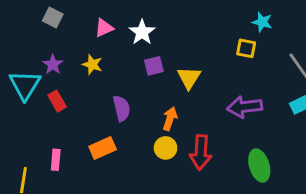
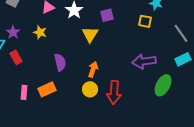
purple square: (154, 66) -> (107, 15), moved
yellow triangle: (189, 78) -> (90, 34), moved
pink rectangle: (56, 160) -> (24, 92), moved
green ellipse: (259, 166) -> (163, 85), moved, turned 45

